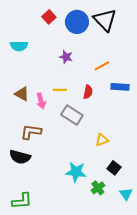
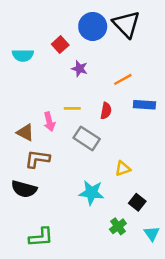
red square: (49, 17) -> (60, 45), moved
brown triangle: (22, 94) -> (25, 132), moved
cyan star: (76, 172) -> (91, 193), moved
green L-shape: (22, 201) -> (41, 237), moved

